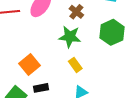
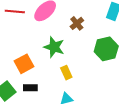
green star: (70, 37) -> (54, 47), moved

